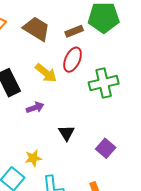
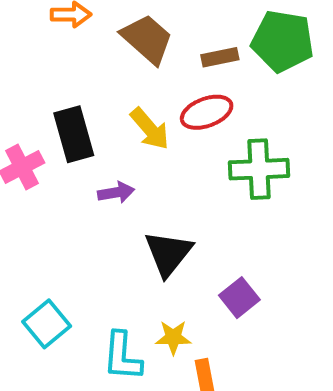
red ellipse: (73, 60) -> (207, 112), turned 35
black triangle: (66, 133) -> (168, 253), size x1.5
yellow star: (33, 158) -> (173, 337), moved

